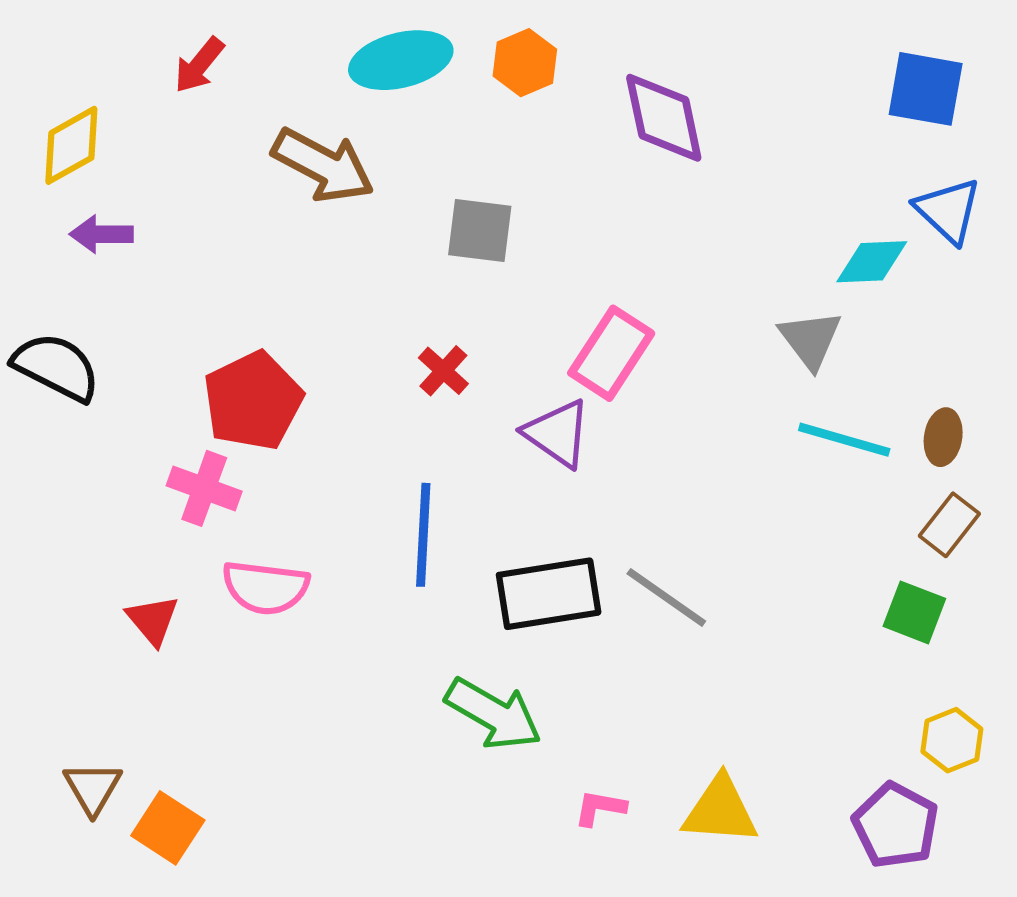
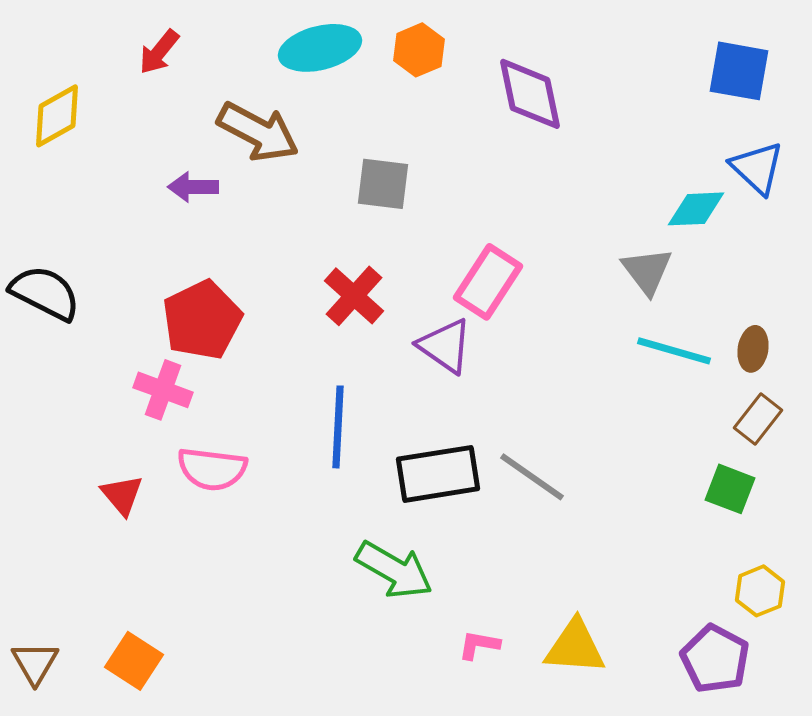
purple arrow: (101, 234) -> (193, 187), moved
red cross: (443, 371) -> (354, 296), size x1.5
brown triangle: (93, 788) -> (35, 663), moved

